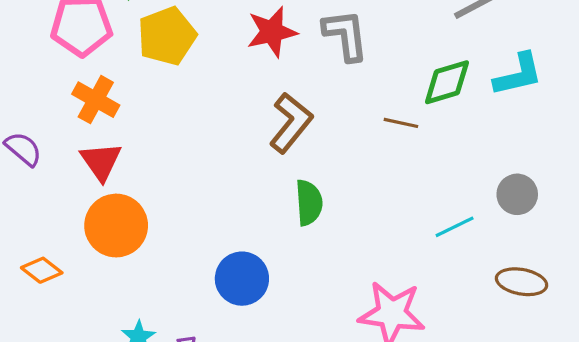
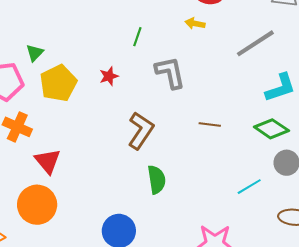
red star: (272, 32) -> (109, 76), moved, size x0.6
green diamond: (447, 82) -> (271, 129), moved, turned 56
red triangle: (101, 161) -> (48, 161), moved

